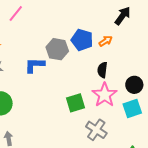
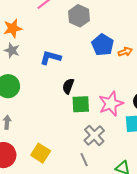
gray hexagon: (57, 49) -> (79, 16), moved
black semicircle: (102, 70) -> (68, 86), moved

